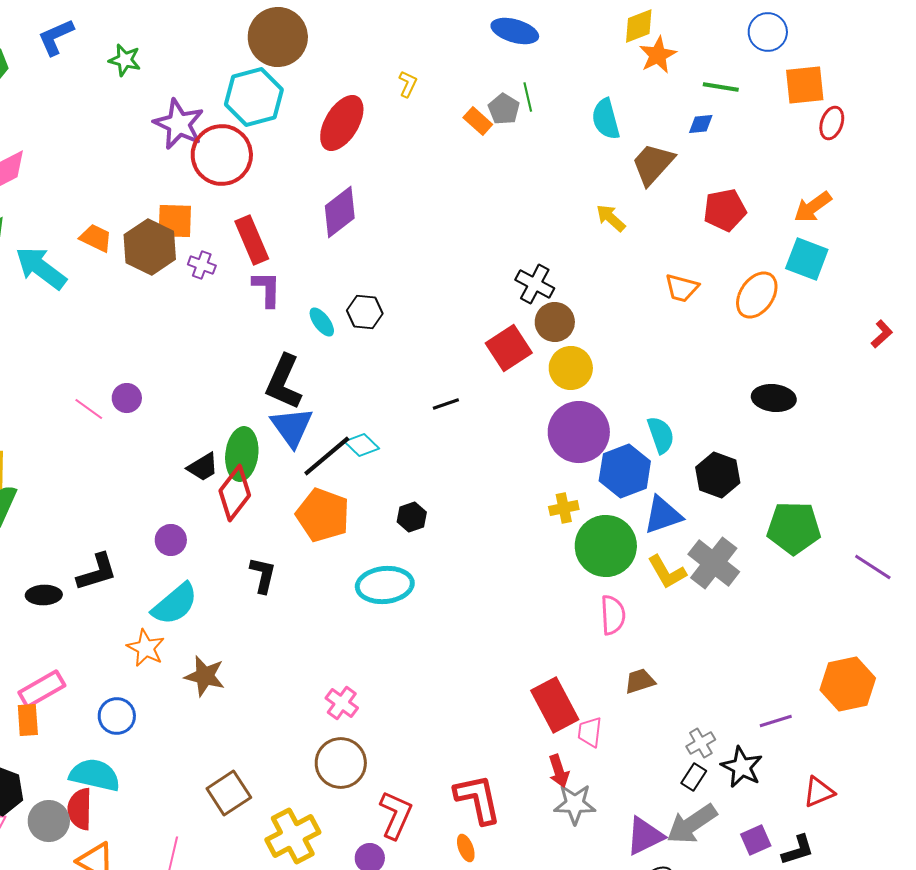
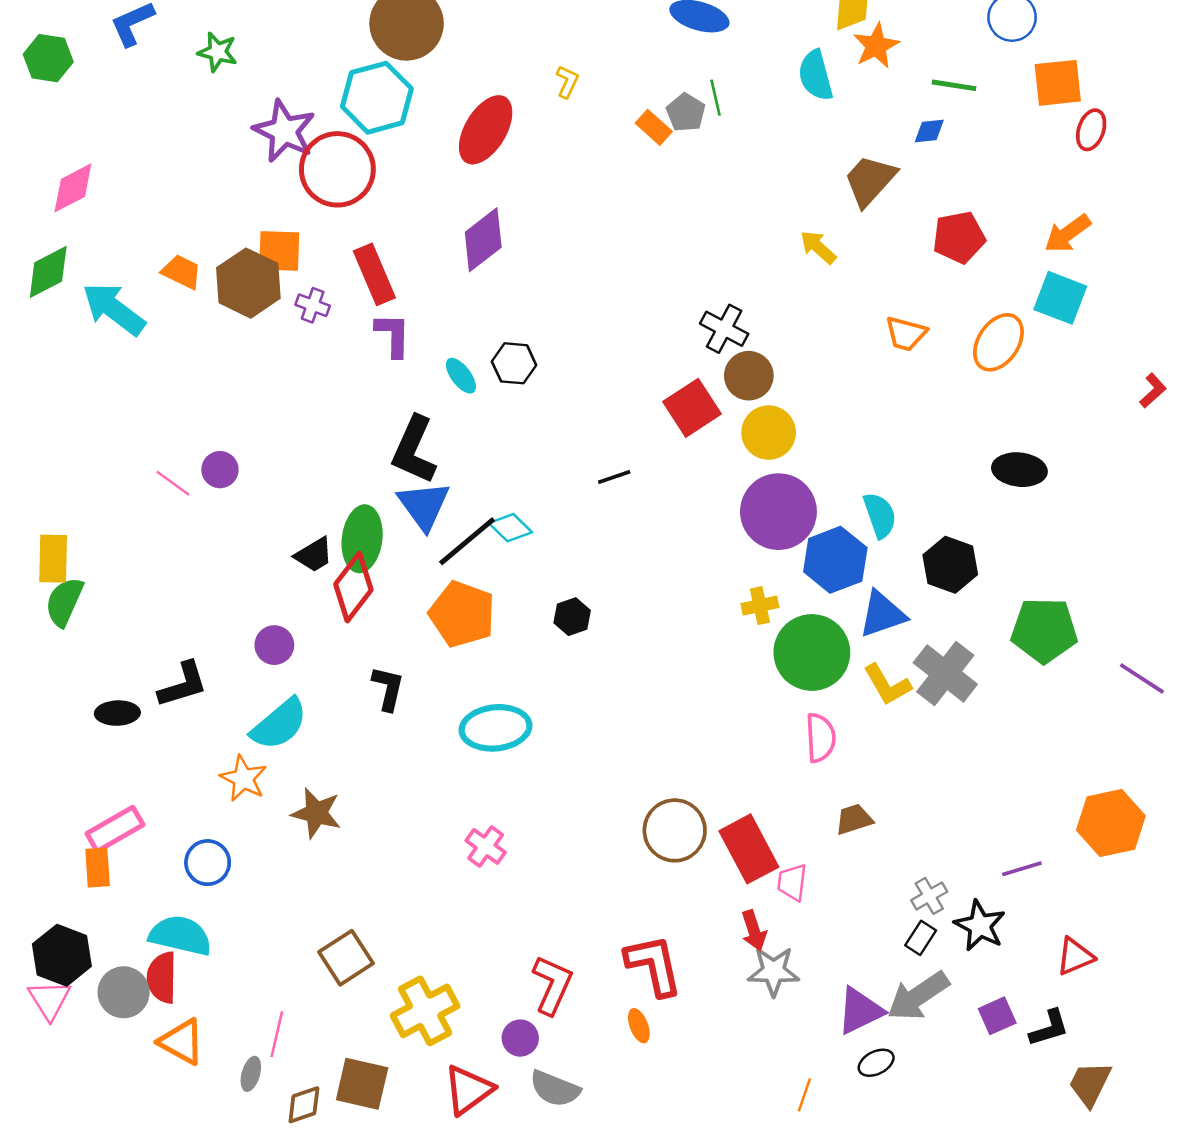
cyan semicircle: (606, 119) -> (816, 75), moved
cyan ellipse: (385, 585) -> (496, 728), moved
brown circle: (341, 763) -> (675, 830), moved

